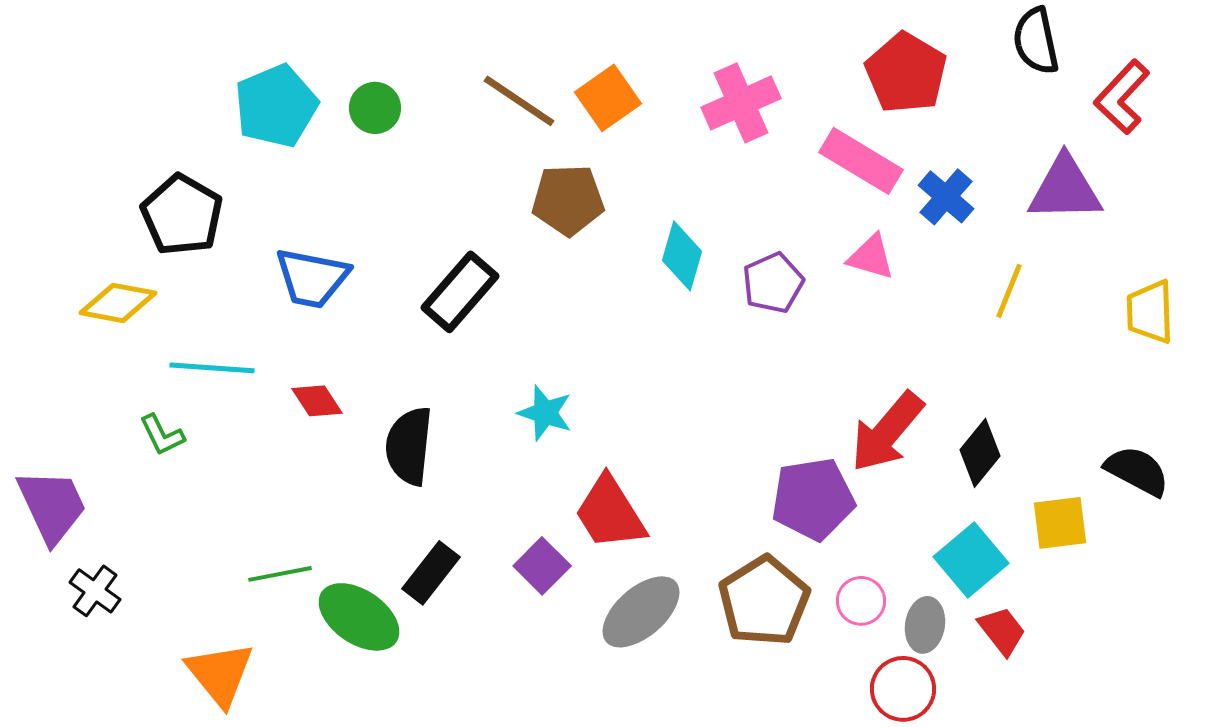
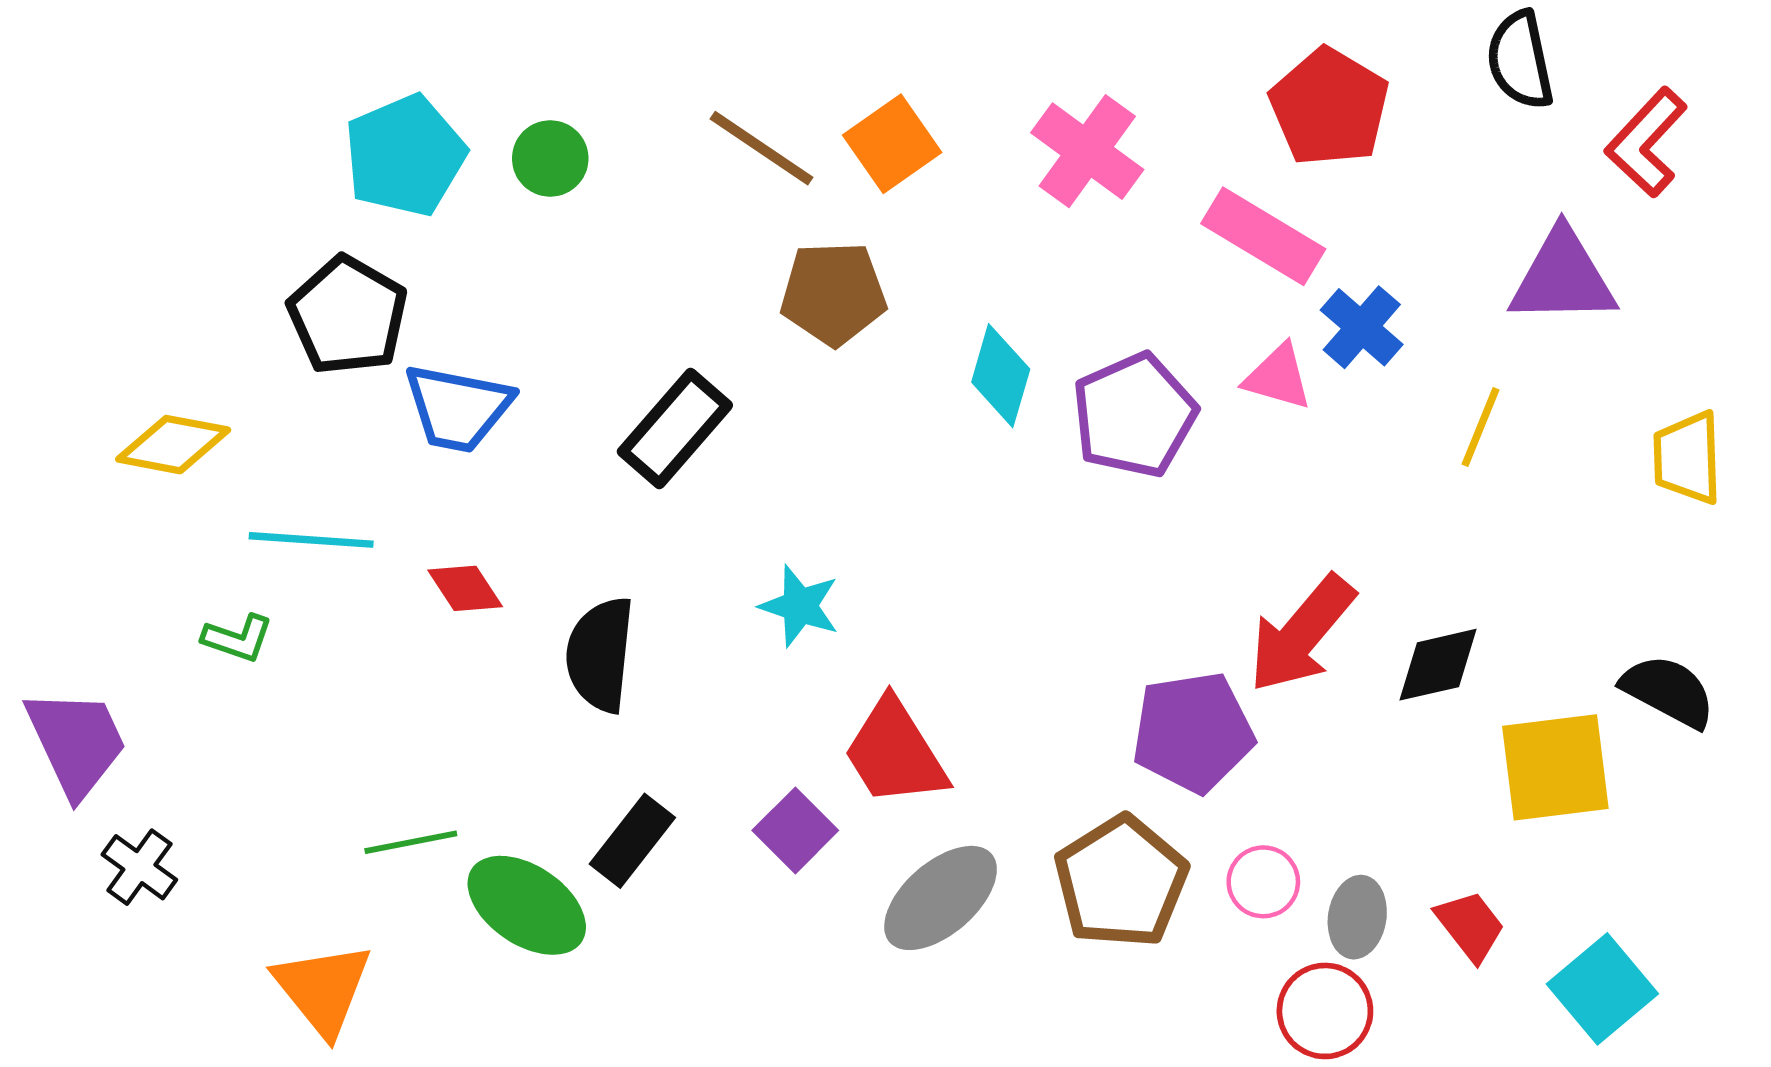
pink cross: (741, 103) -> (1087, 151), turned -30
blue cross: (946, 197) -> (1362, 327), moved
black pentagon: (182, 215) -> (348, 315), moved
purple pentagon: (773, 283) -> (1134, 415), size x1.4
green L-shape: (162, 435) -> (238, 638), turned -45
black diamond: (980, 453) -> (1438, 665), turned 38
yellow square: (1060, 523) -> (1555, 767), size x1.4
cyan square: (971, 560) -> (1602, 989), moved

